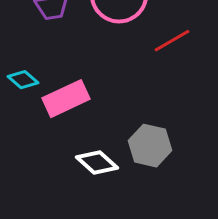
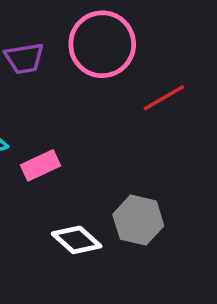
pink rectangle: (66, 99) -> (40, 165), size x0.7

